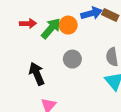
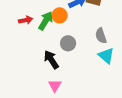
black arrow: (37, 74) -> (51, 60), moved

